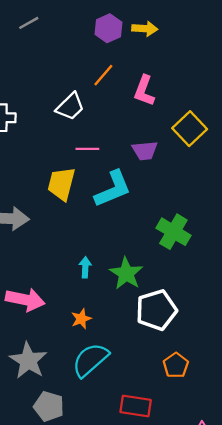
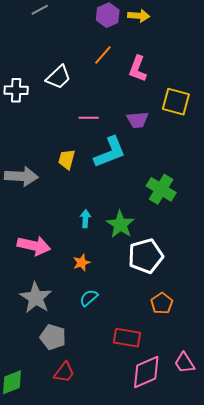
white trapezoid: (70, 107) -> (58, 77), moved
yellow square: (190, 129) -> (176, 102), turned -32
yellow trapezoid: (61, 184) -> (67, 159), moved, size x0.7
cyan semicircle: (90, 360) -> (89, 298), size x0.6

